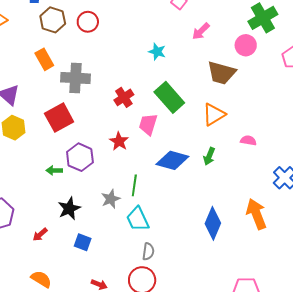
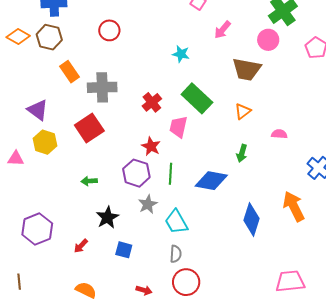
brown hexagon: (53, 20) -> (49, 37), moved
orange triangle: (214, 114) -> (243, 111), size x0.7
purple hexagon: (80, 157) -> (136, 173), moved
blue diamond: (172, 160) -> (211, 181), moved
green line: (134, 185) -> (170, 174), moved
gray semicircle: (148, 252) -> (176, 254), moved

